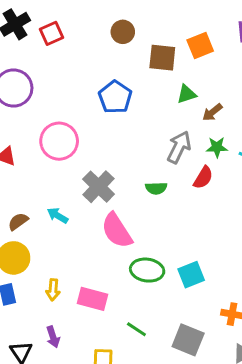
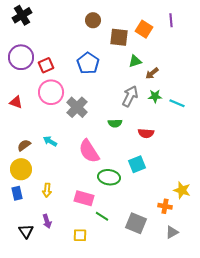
red square: (51, 33) -> (46, 65), moved
orange square: (200, 46) -> (144, 29), turned -36
red semicircle: (203, 178) -> (146, 133), moved, turned 63
gray cross: (99, 187) -> (77, 107), moved
cyan square: (191, 275) -> (137, 164), moved
pink rectangle: (92, 299) -> (84, 198), moved

